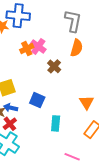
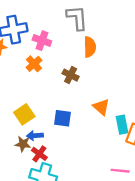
pink cross: (38, 46) -> (42, 41), moved
orange triangle: (87, 102) -> (101, 107), moved
cyan rectangle: (56, 123) -> (122, 125), moved

